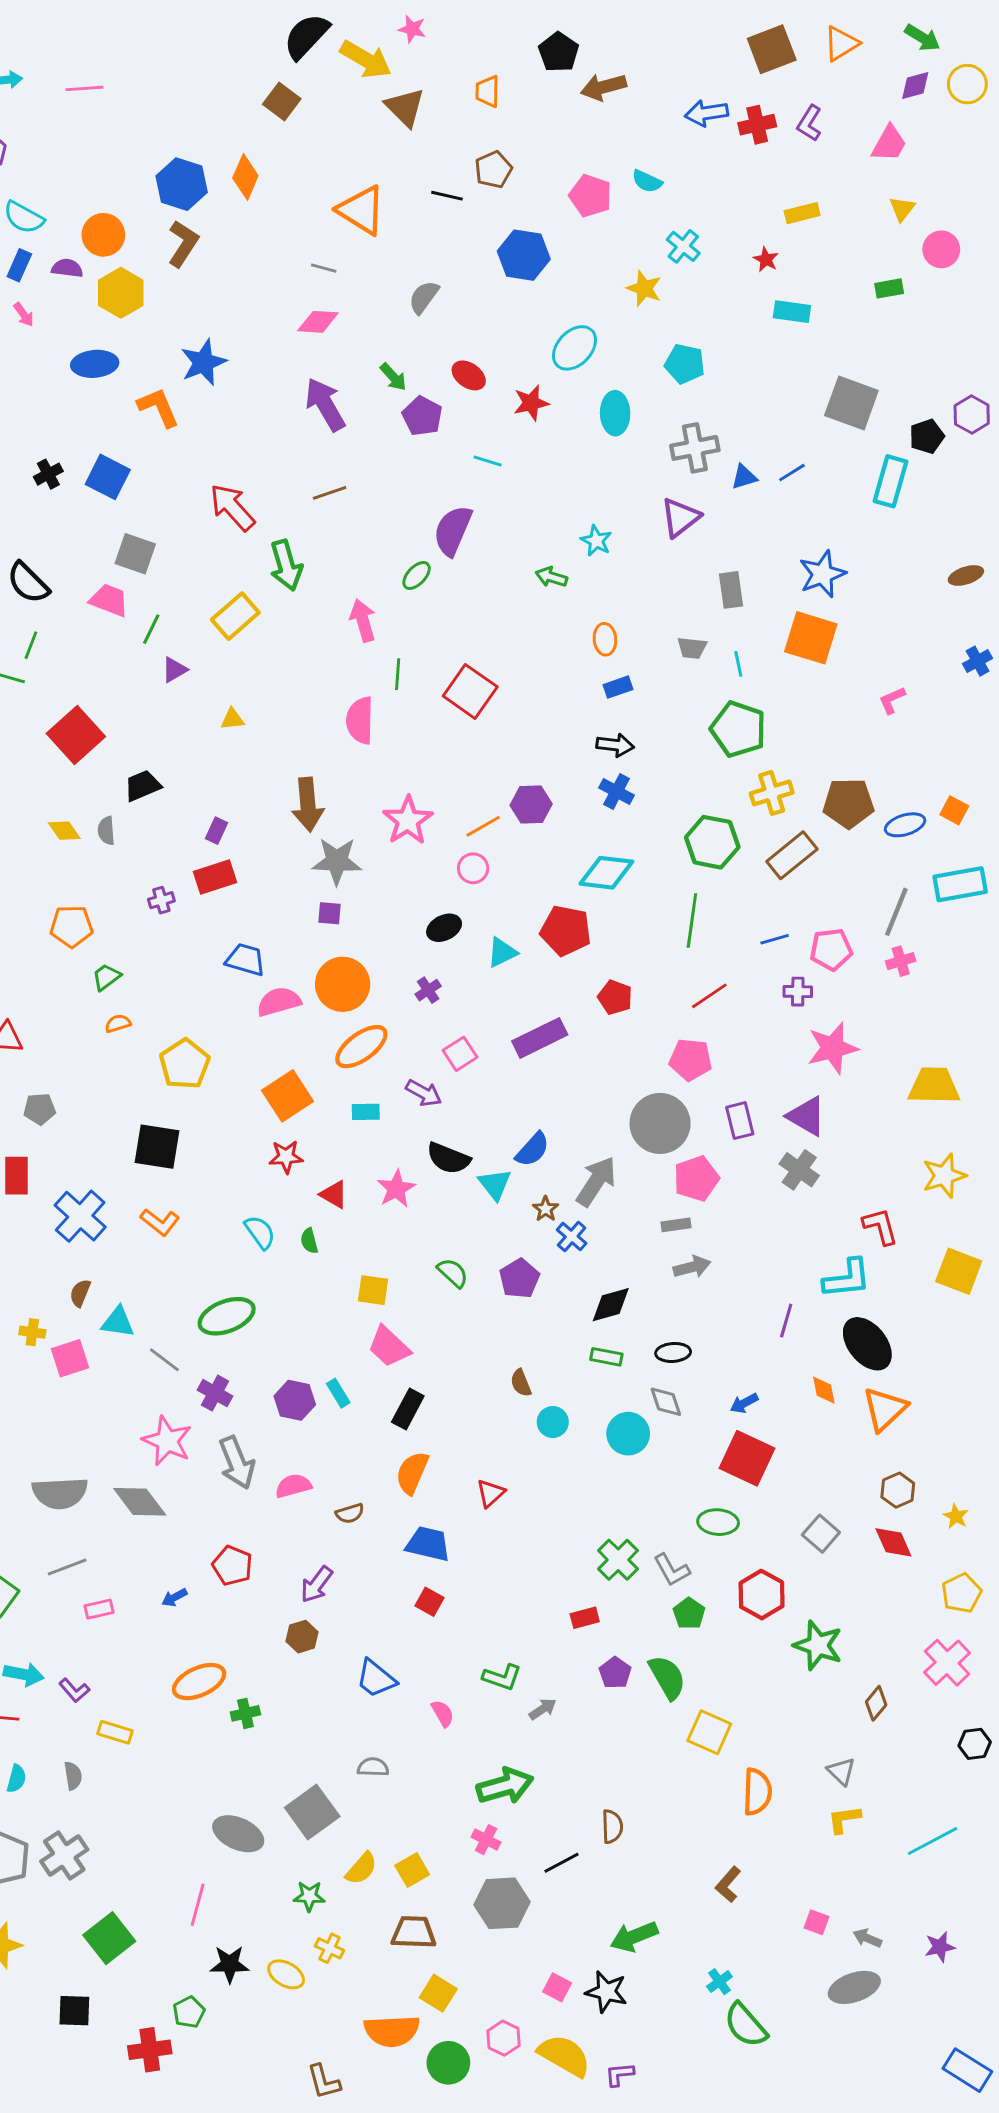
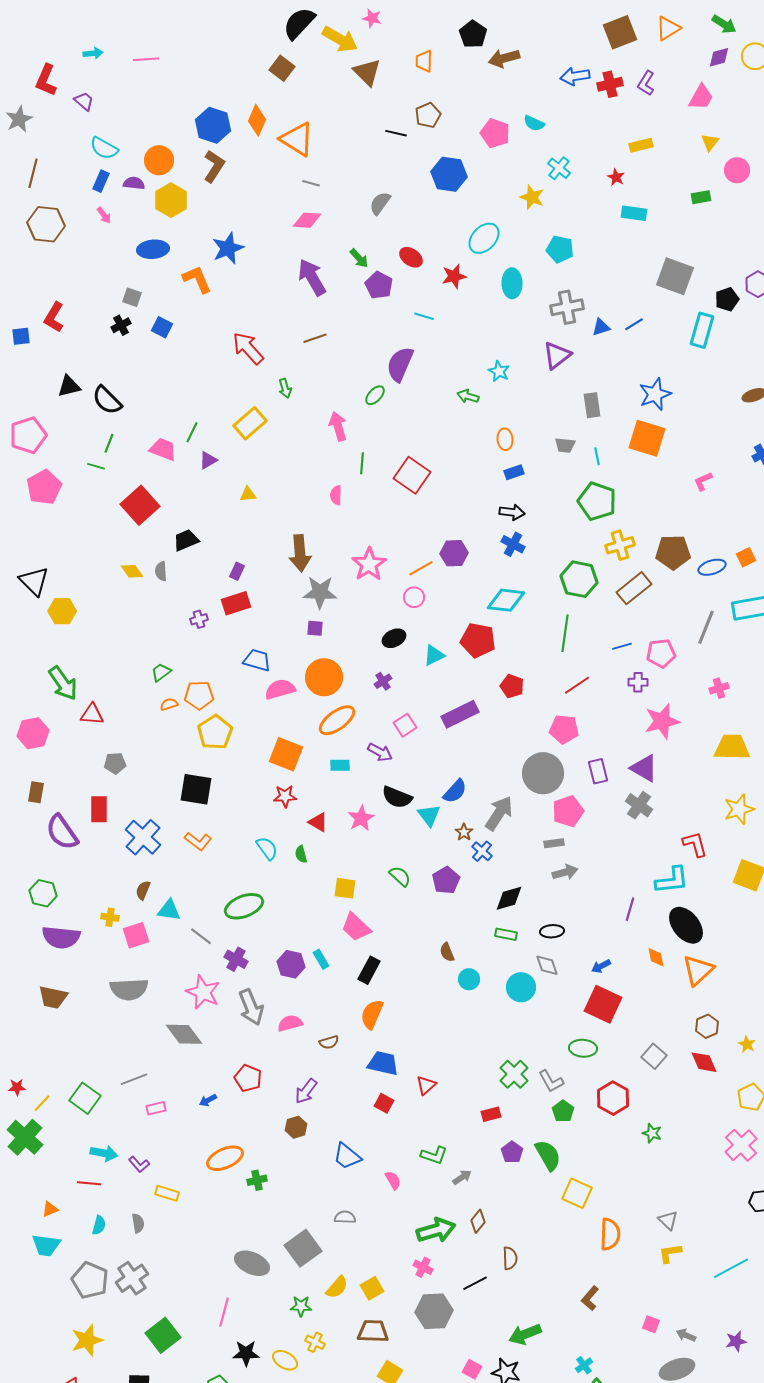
orange triangle: (361, 210) -> (297, 139), moved
blue square: (108, 477) -> (162, 327), size x0.7
gray square: (135, 554) -> (132, 297), moved, size x0.7
green arrow: (286, 565) -> (285, 388), size x0.6
pink trapezoid: (109, 600) -> (163, 449), moved
pink semicircle: (360, 720) -> (336, 495), size x0.6
orange square: (954, 810) -> (746, 557), turned 36
orange pentagon: (72, 926) -> (199, 695), moved
pink cross: (901, 961) -> (719, 688), moved
orange square: (287, 1096) -> (286, 754), turned -36
gray semicircle: (60, 1493) -> (129, 989), moved
red triangle: (490, 1493) -> (426, 1085), moved
green star: (818, 1645) -> (652, 1133), size x0.6
brown diamond: (876, 1703) -> (478, 1221), moved

